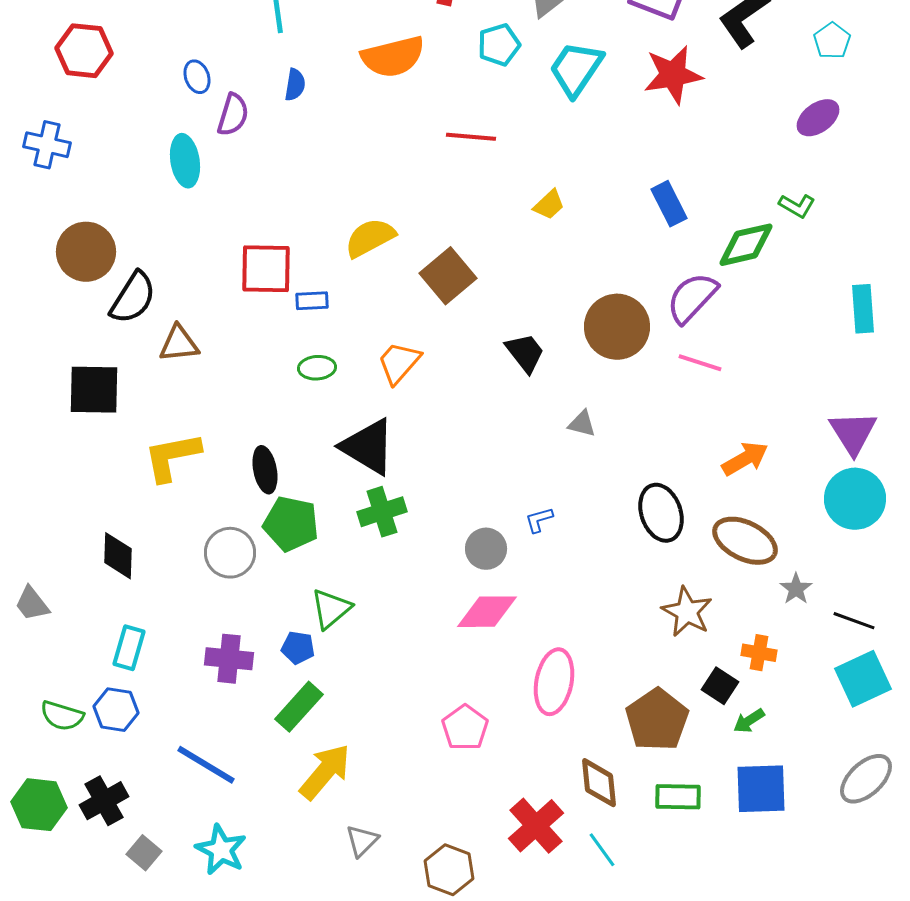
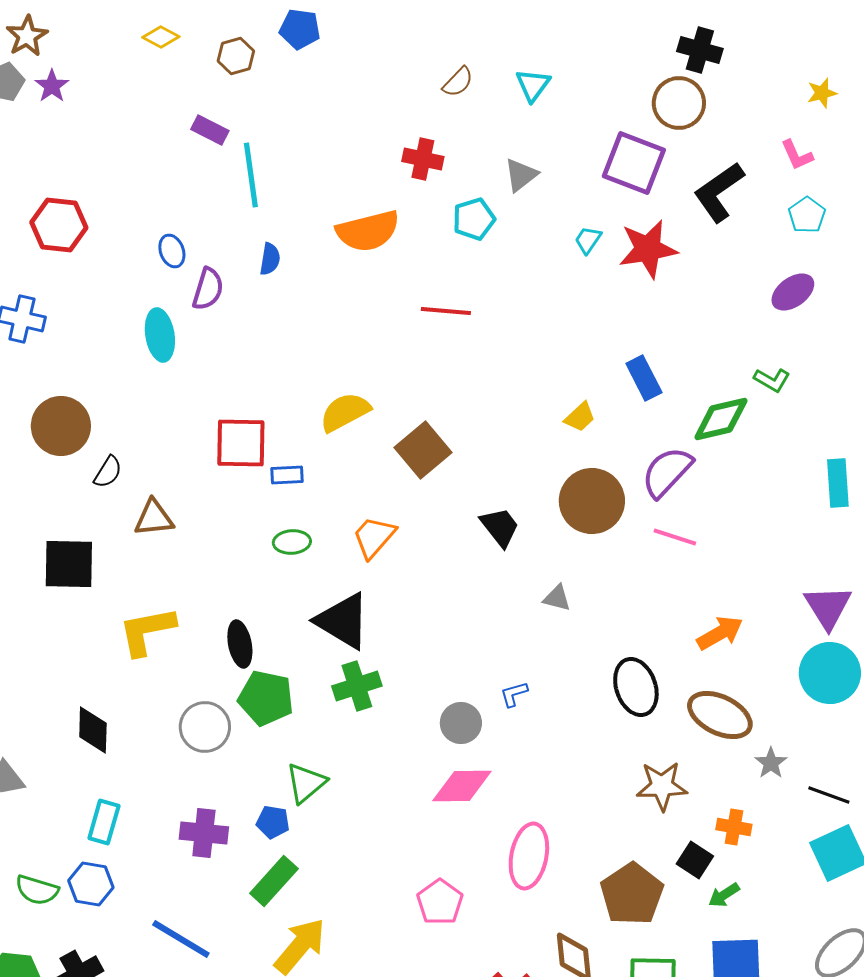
cyan trapezoid: (576, 69) -> (588, 240), moved, size x0.5
yellow trapezoid: (549, 205) -> (580, 417), moved
black semicircle: (133, 298) -> (108, 472), size x0.6
brown star: (687, 612) -> (662, 786), turned -30

